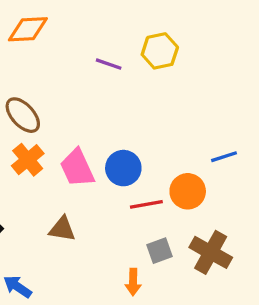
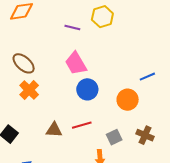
pink trapezoid: (77, 168) -> (76, 63), moved
red line: (146, 204) -> (82, 125), moved
brown cross: (211, 252) -> (145, 135), size x0.7

